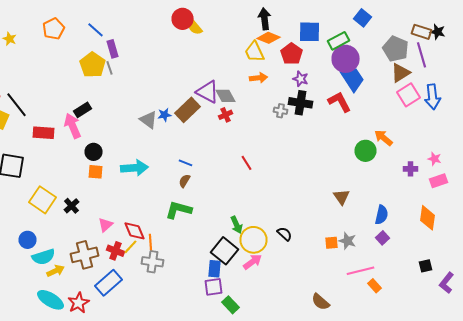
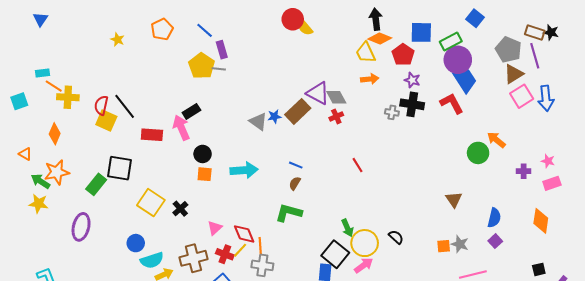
gray line: (110, 68) -> (219, 69), turned -64

